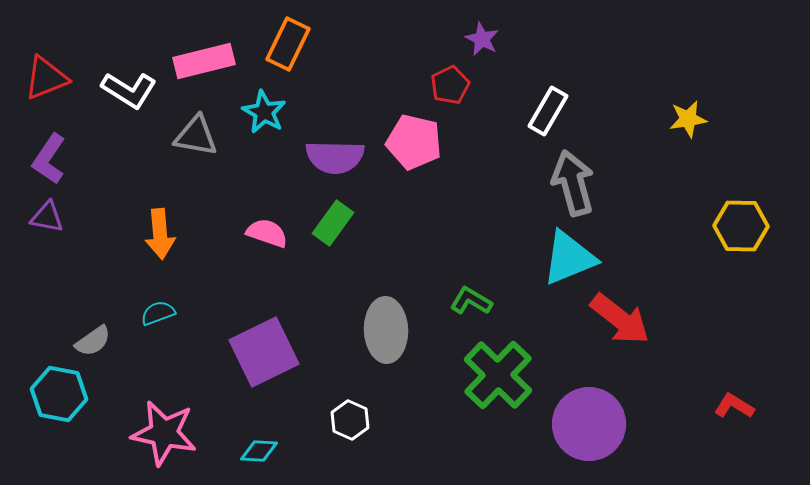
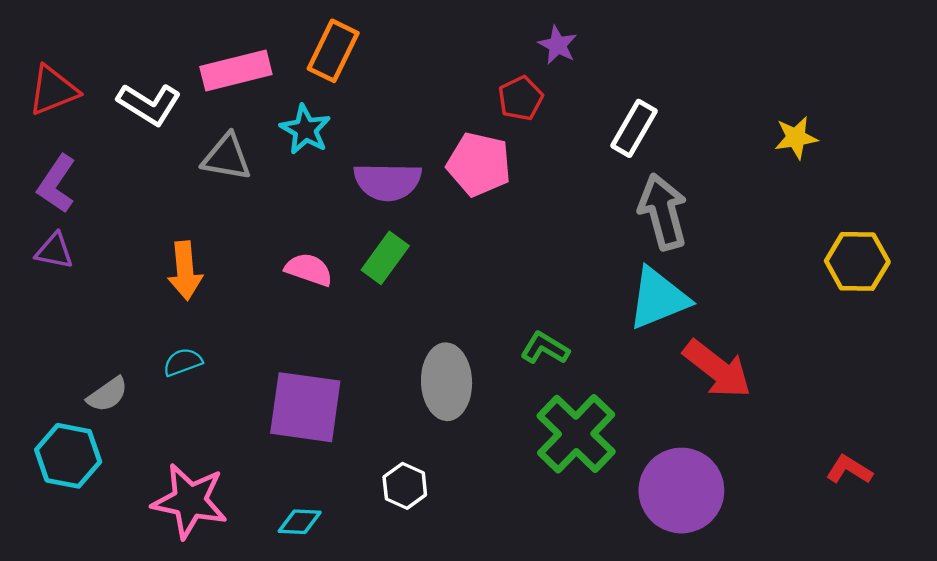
purple square: (264, 352) -> (305, 407), turned 34

